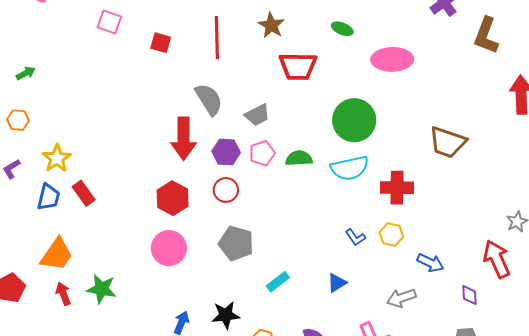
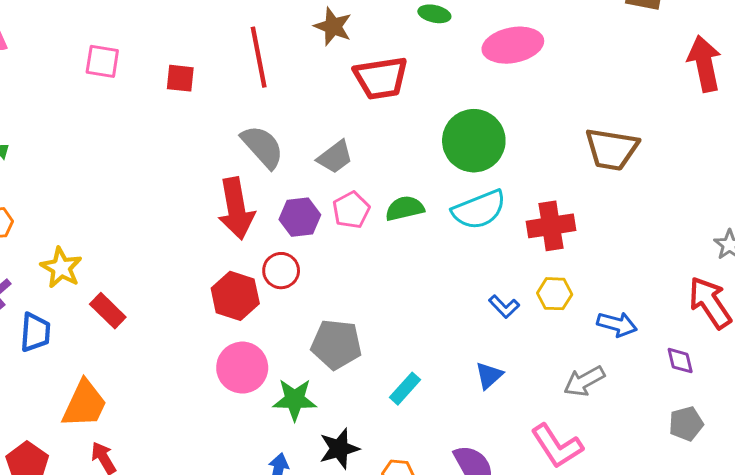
red circle: (226, 190) -> (281, 271), moved
blue trapezoid: (48, 197) -> (35, 332), moved
green star: (101, 289) -> (295, 400), moved

